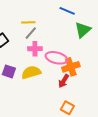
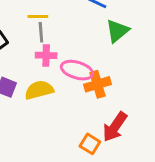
gray line: (31, 33) -> (41, 32), turned -48
red arrow: (64, 81) -> (115, 127), moved, size x1.5

